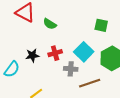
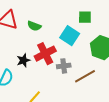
cyan square: (84, 52) -> (70, 36), moved
red cross: (55, 53) -> (45, 54), size x1.5

